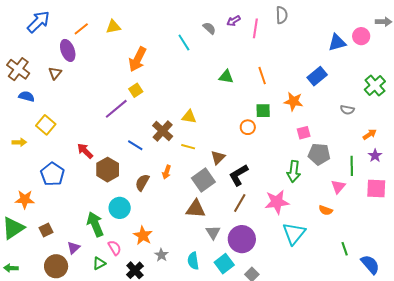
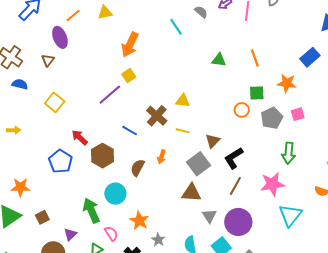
yellow square: (46, 125) -> (55, 102), moved
gray pentagon: (319, 154) -> (272, 118), moved, turned -30
blue pentagon: (52, 174) -> (61, 161), moved

